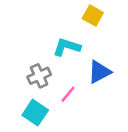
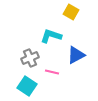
pink line: (68, 94) -> (52, 72), turned 64

